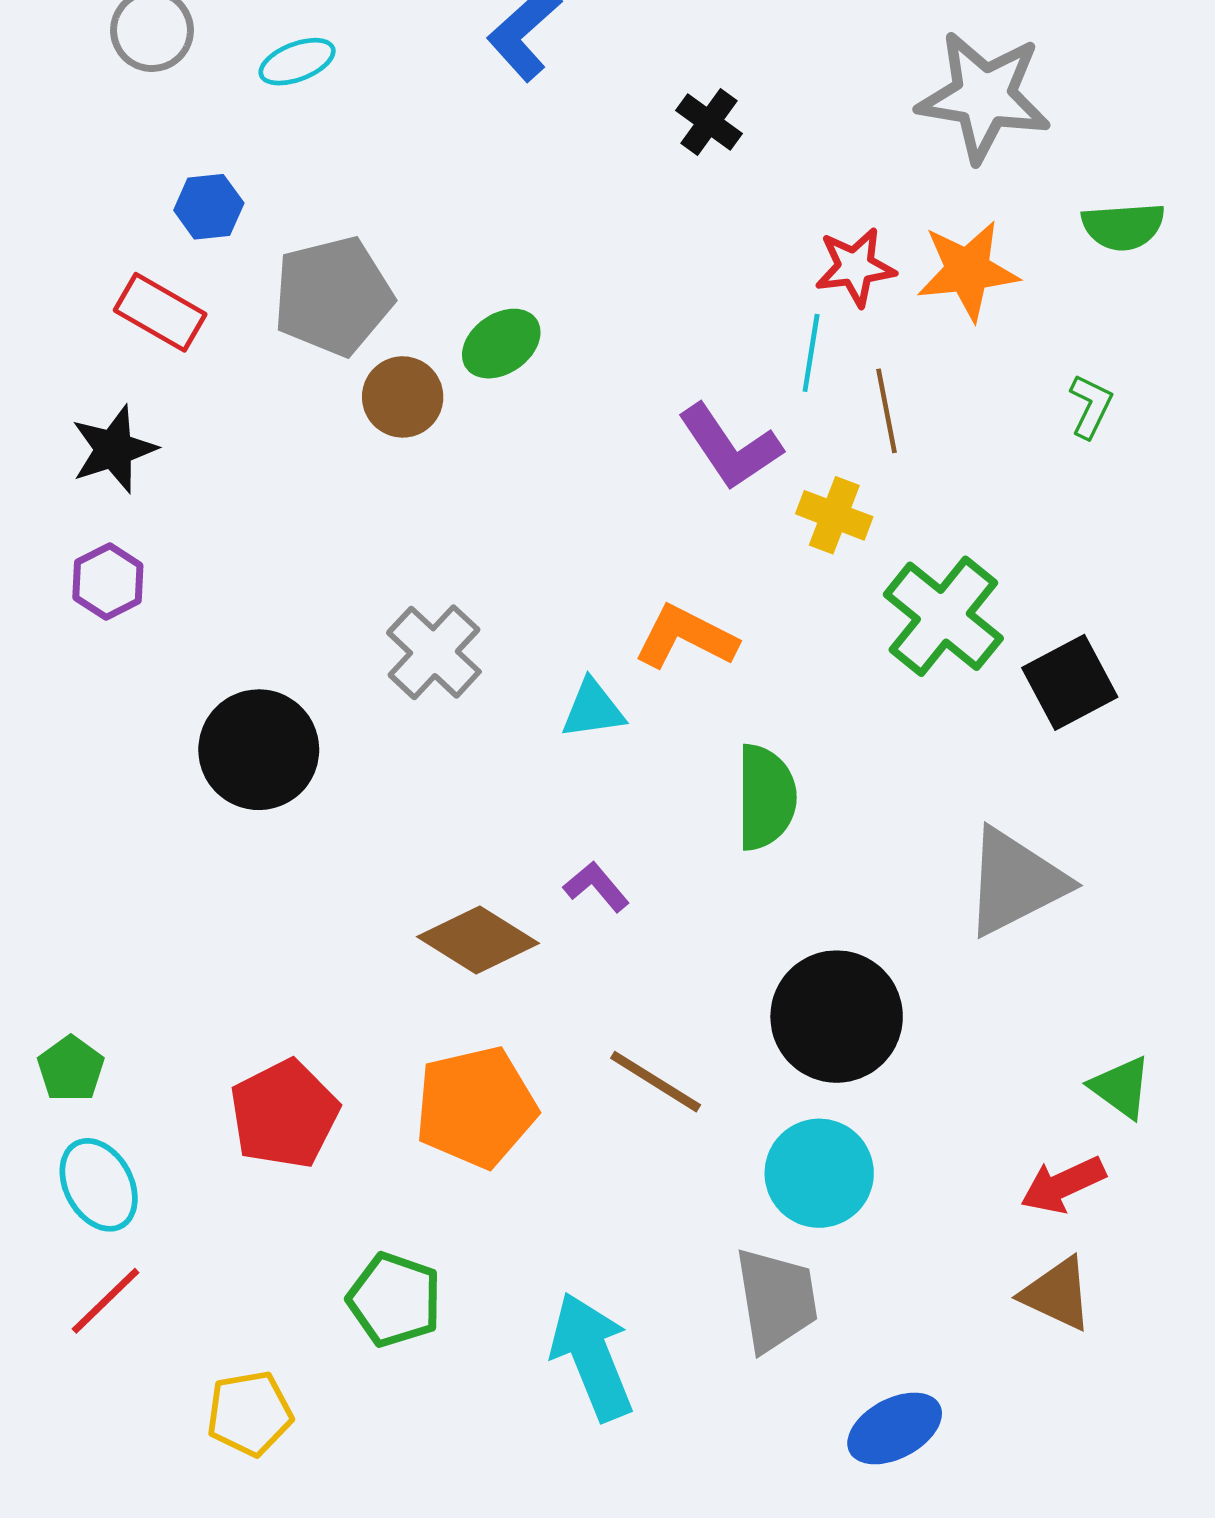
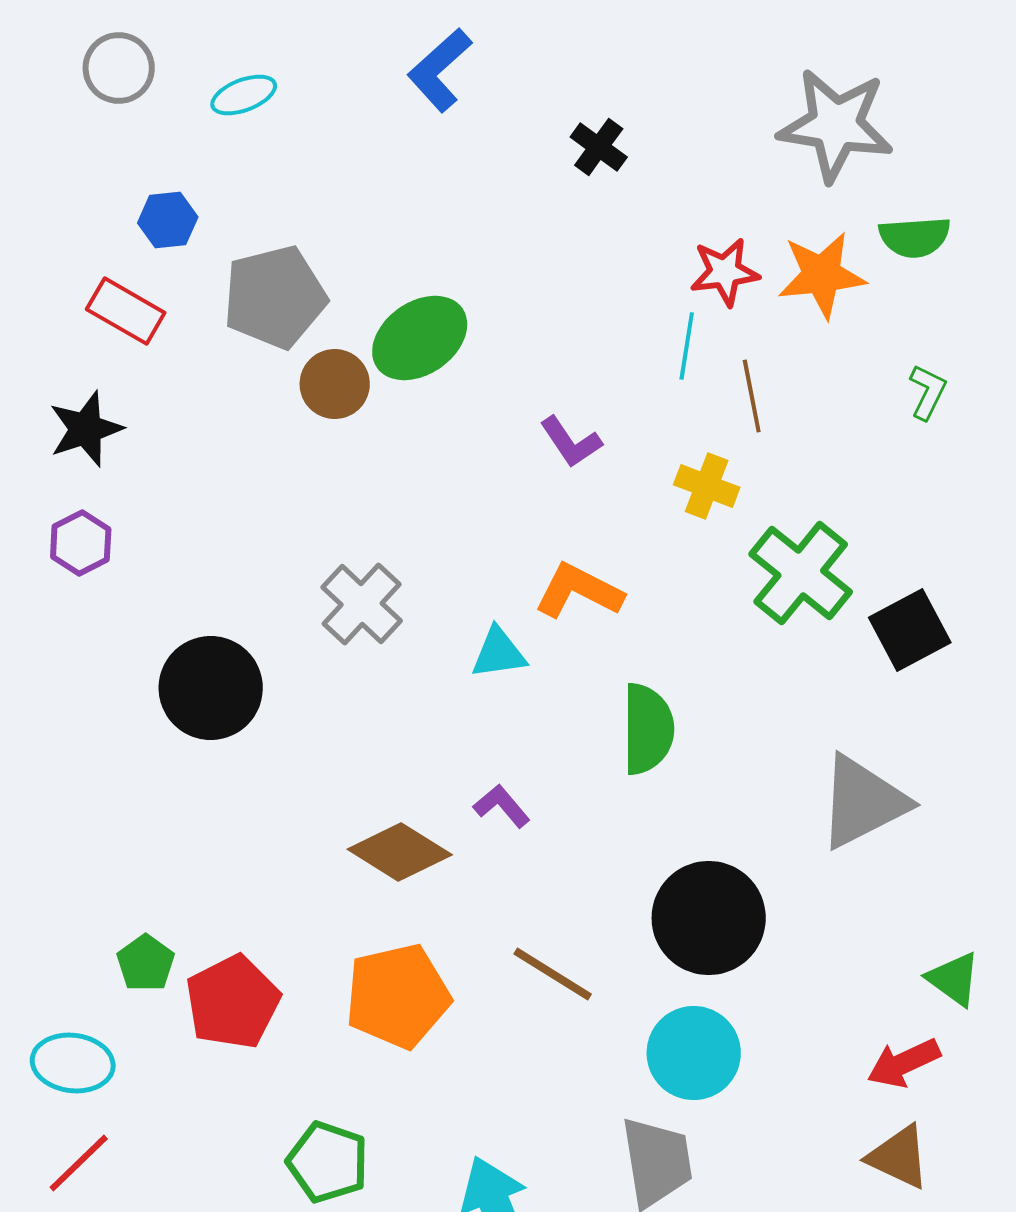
green semicircle: (1123, 226) -> (915, 237), moved
green ellipse: (501, 344) -> (420, 338), size x1.4
purple L-shape: (730, 447) -> (571, 442), moved, size x0.7
green pentagon: (71, 1069) -> (146, 963), moved
cyan ellipse: (99, 1185) -> (73, 1063), turned -54

